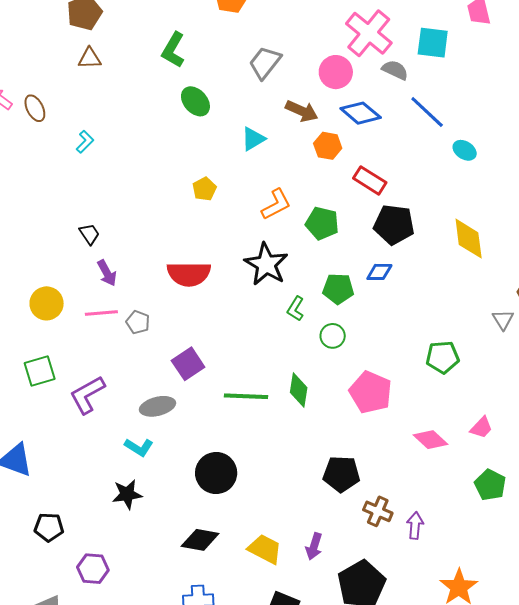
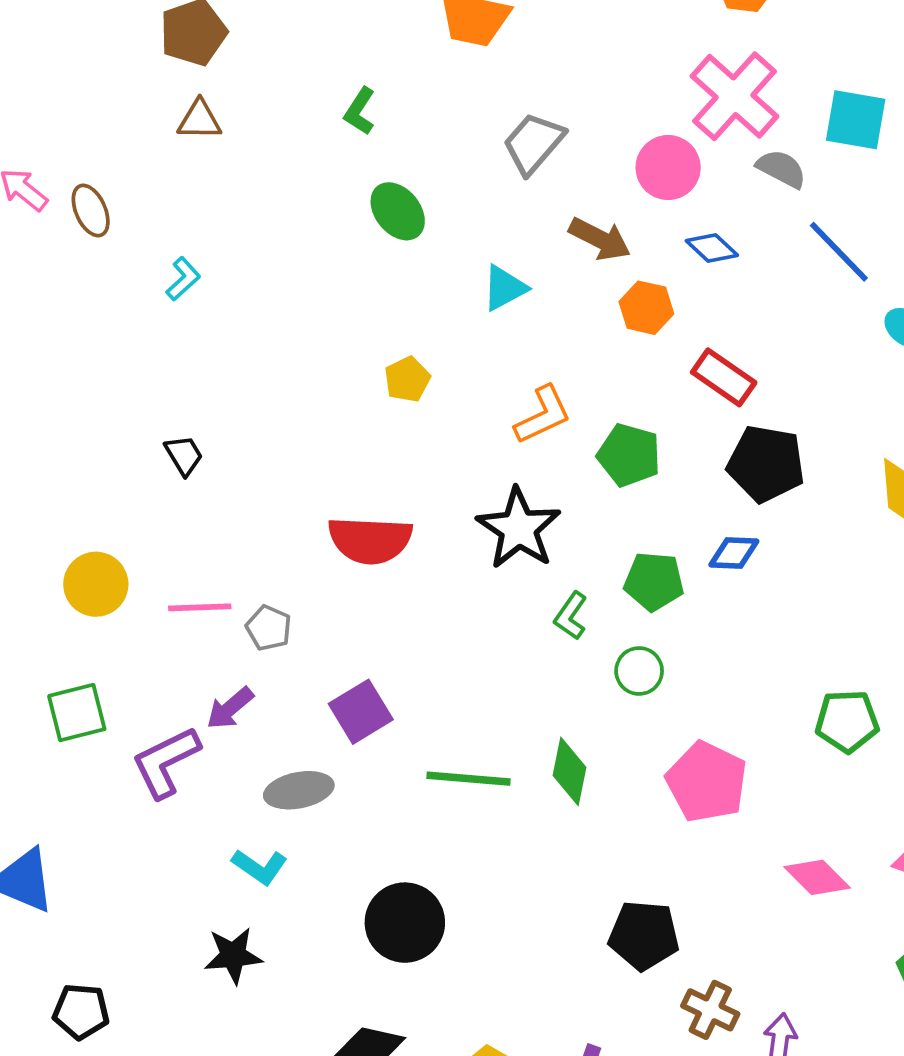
green L-shape: (173, 50) -> (360, 111), size x0.7
blue diamond: (361, 113) -> (712, 248), size x0.7
purple arrow: (107, 273) -> (230, 708), moved, turned 76

